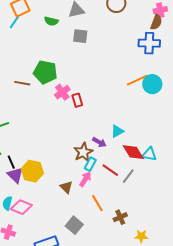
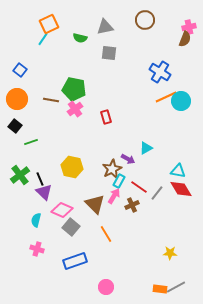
blue cross: (149, 43) -> (160, 72), moved, turned 30
pink cross: (62, 92) -> (75, 109), moved
red diamond: (133, 152) -> (181, 189), moved
yellow hexagon: (32, 171) -> (72, 167), moved
brown triangle: (66, 187) -> (95, 204), size x1.5
orange line: (97, 203) -> (106, 234), moved
pink diamond: (21, 207) -> (62, 210), moved
brown cross: (120, 217) -> (132, 205), moved
gray square: (74, 225) -> (71, 227), moved

